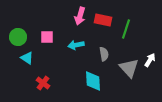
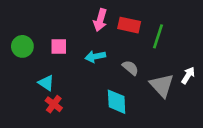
gray semicircle: (104, 54) -> (130, 68), turned -40
cyan triangle: (27, 58) -> (46, 83), moved

